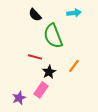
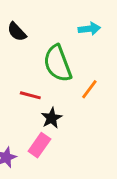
black semicircle: (35, 15) -> (17, 32), moved
orange line: (74, 66) -> (89, 89), moved

